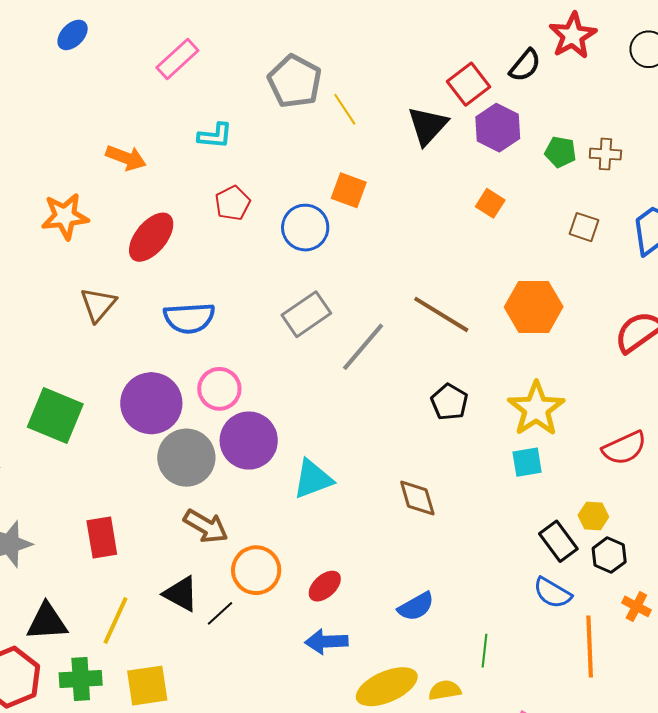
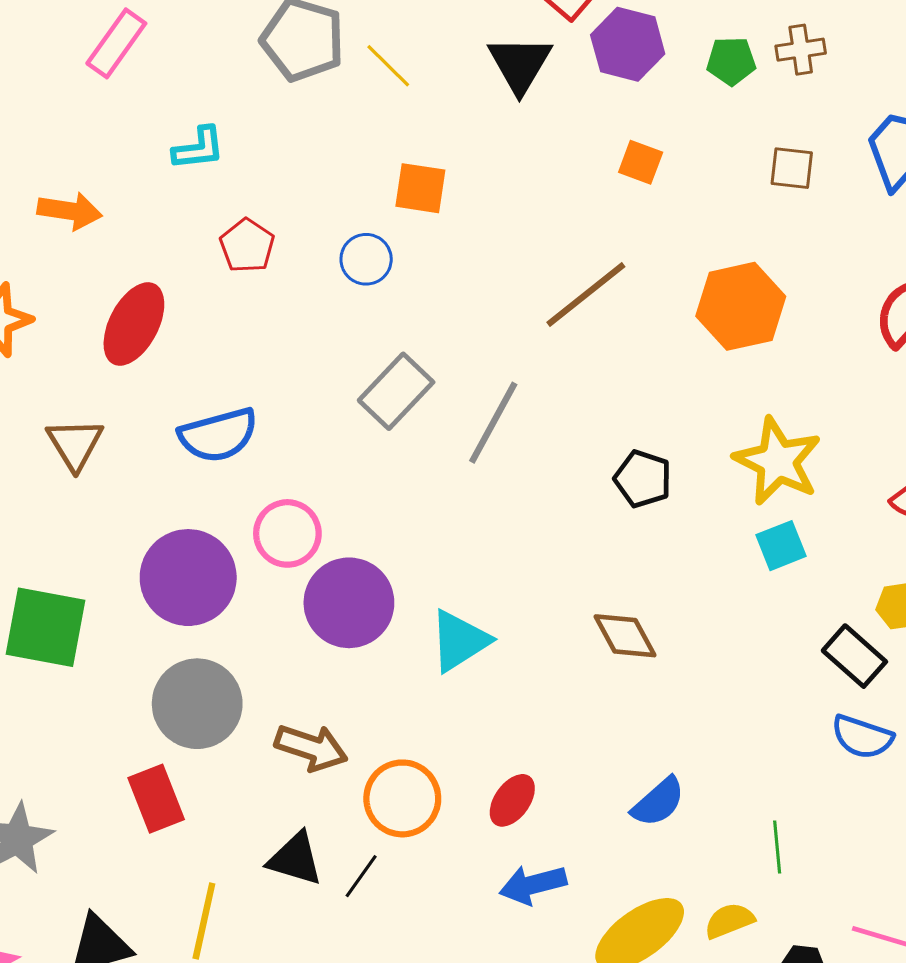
blue circle: (305, 228) -> (366, 259), size x0.7
brown line: (441, 314) -> (586, 295), moved, turned -58
gray circle: (186, 458) -> (197, 704), moved

